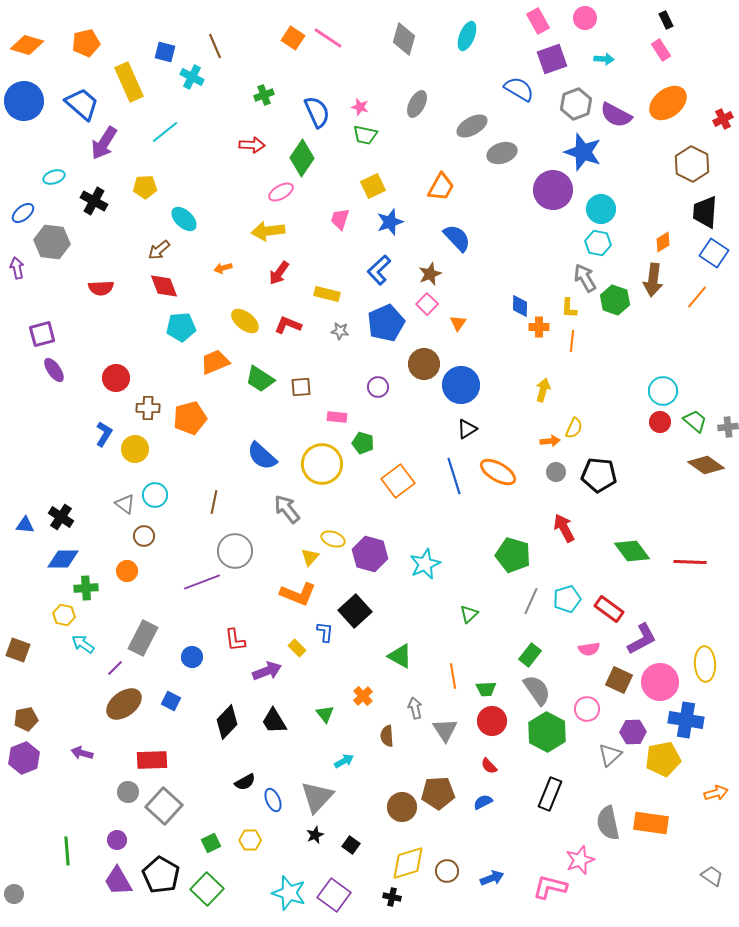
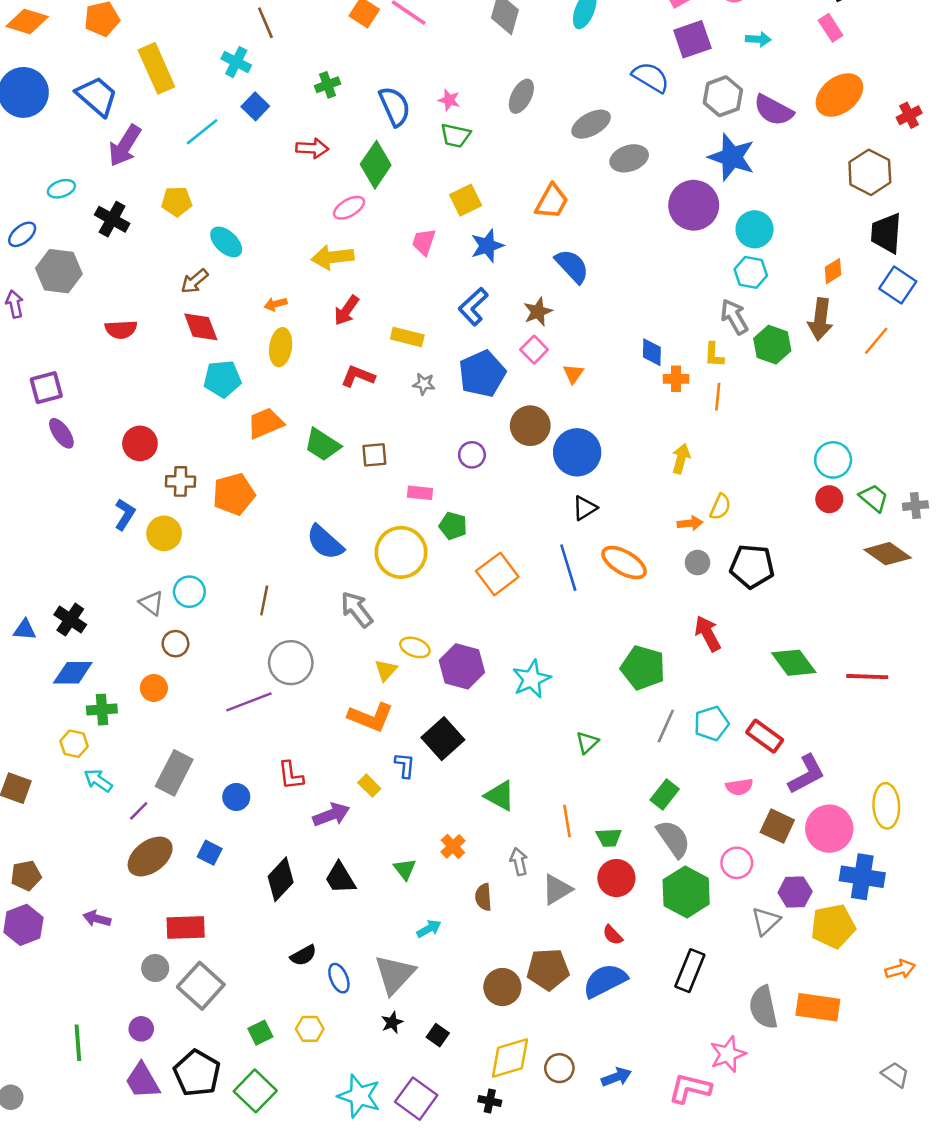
blue square: (165, 52) -> (255, 106), moved, turned 30
yellow ellipse: (245, 321) -> (281, 347), moved, turned 60
gray triangle: (445, 730) -> (557, 889), turned 32
blue semicircle: (483, 802) -> (605, 981), size x1.8

